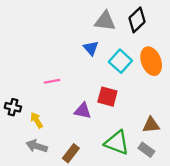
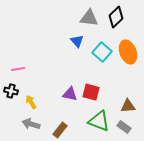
pink line: (52, 81) -> (18, 69), moved
red square: (107, 97) -> (91, 92), moved

